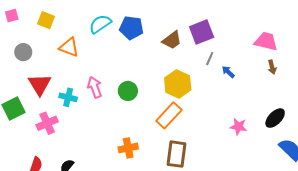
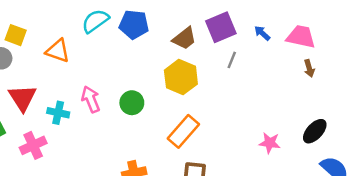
yellow square: (46, 20) -> (16, 35), moved
blue arrow: (228, 72) -> (262, 33), moved
yellow hexagon: (178, 84) -> (181, 77), moved

